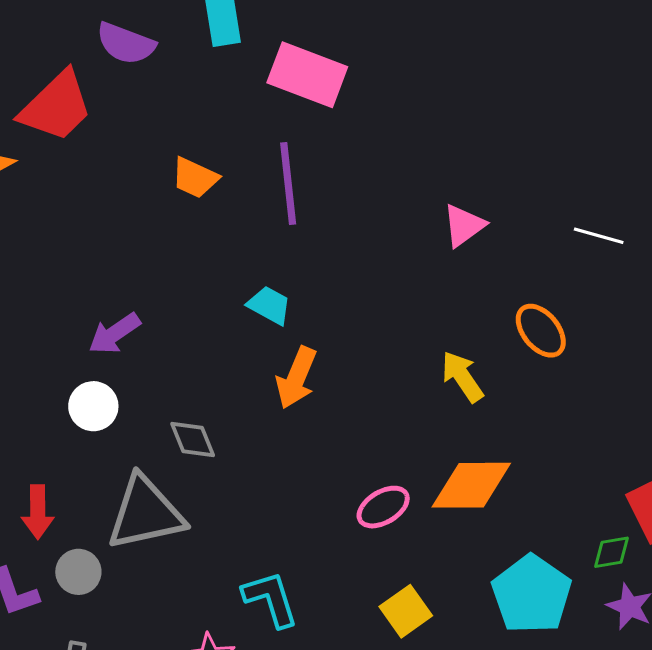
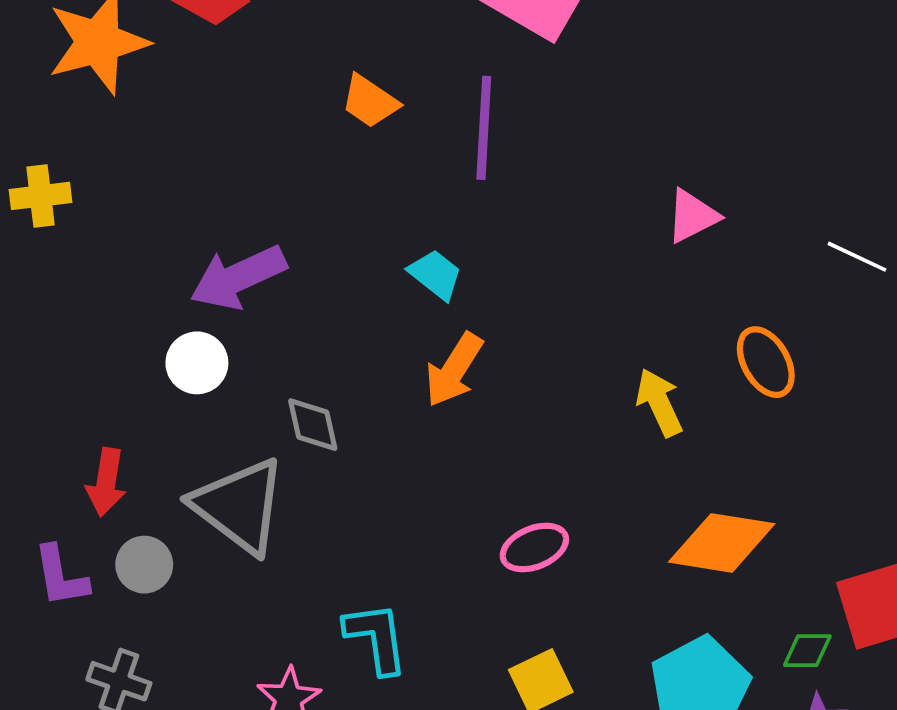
purple arrow: (114, 333) -> (238, 277), size x1.4
orange diamond: (471, 485) -> (722, 543), moved
gray triangle: (145, 513) -> (239, 506), turned 40

